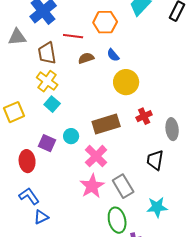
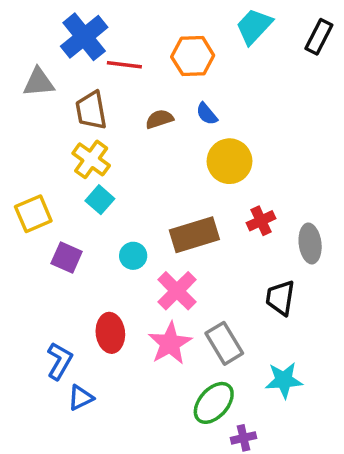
red line: (73, 36) -> (124, 65), moved
purple square: (47, 143) -> (67, 258), moved
red ellipse: (27, 161) -> (110, 333), moved
blue L-shape: (29, 196) -> (60, 361), turned 65
green ellipse: (117, 220) -> (214, 403), turned 55

